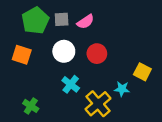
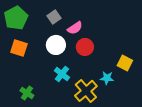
gray square: (62, 19) -> (54, 17), turned -32
green pentagon: (35, 21) -> (16, 18), moved
pink semicircle: (85, 22) -> (75, 28), moved

